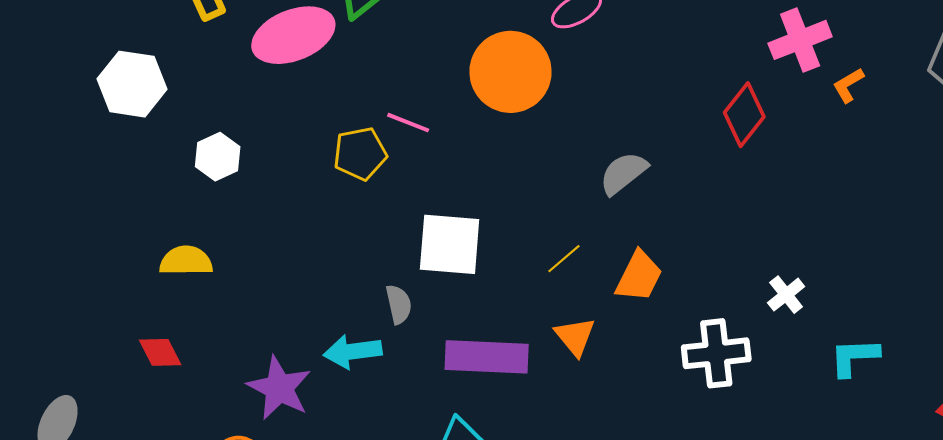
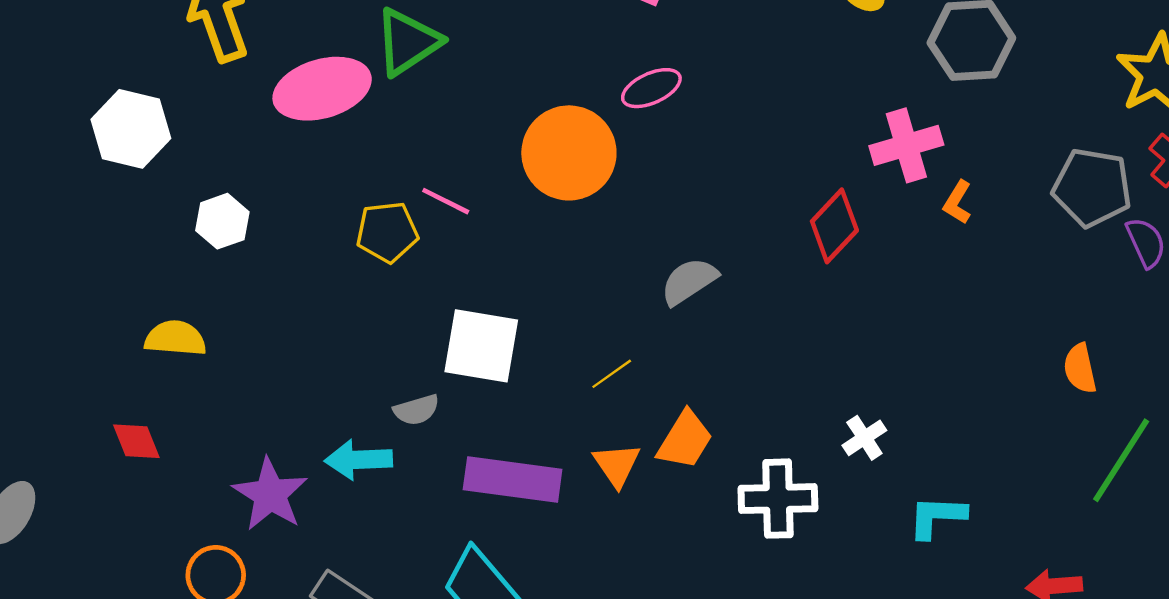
orange L-shape: (848, 85) -> (957, 202), turned -33
orange trapezoid: (639, 276) -> (685, 440), moved
gray semicircle: (399, 304) -> (416, 410), turned 81

